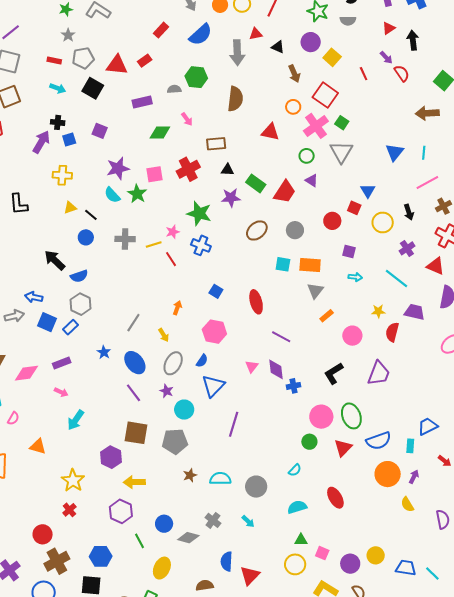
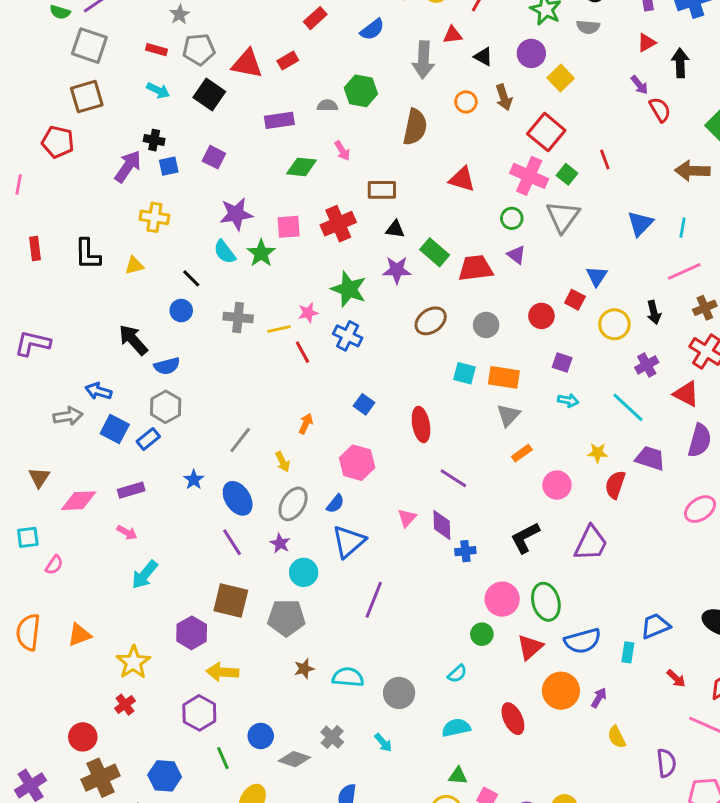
blue semicircle: (201, 35) -> (372, 29), size x0.7
red line: (364, 74) -> (605, 160), moved
orange circle: (293, 107) -> (466, 102), moved
pink cross: (316, 126) -> (529, 176), turned -35
red trapezoid: (285, 192) -> (476, 268), turned -135
yellow triangle: (70, 208) -> (134, 266), moved
orange triangle: (38, 446) -> (79, 635), moved, turned -42
orange circle: (388, 474) -> (561, 691), moved
purple arrow: (414, 477) -> (599, 698), moved

